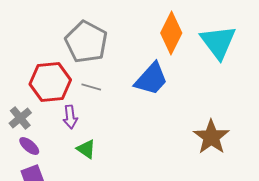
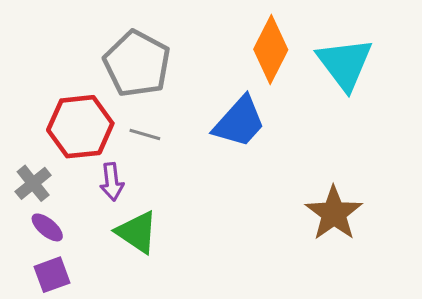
green triangle: (86, 149) -> (137, 232), size x1.4

